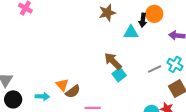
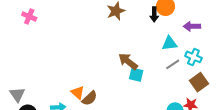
cyan triangle: (131, 32) -> (169, 43), moved
cyan square: (119, 75) -> (136, 75), turned -32

